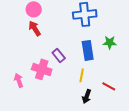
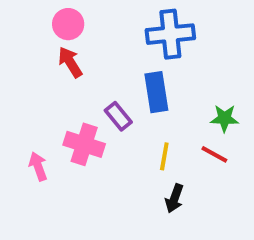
green star: (110, 42) -> (224, 118), moved
blue rectangle: (88, 50) -> (156, 92), moved
red line: (109, 86) -> (214, 154), moved

